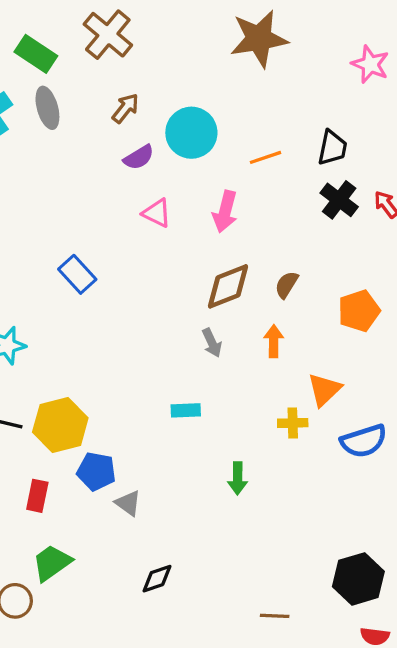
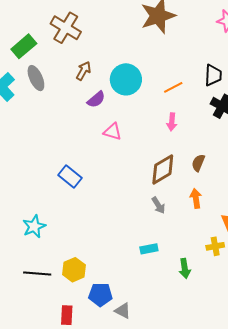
green rectangle: (36, 54) -> (24, 46), turned -65
pink arrow: (225, 212) -> (172, 122), moved, size x0.7
yellow hexagon: (60, 425) -> (74, 270), size x0.7
green arrow: (238, 478) -> (185, 268), moved

